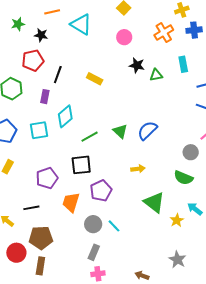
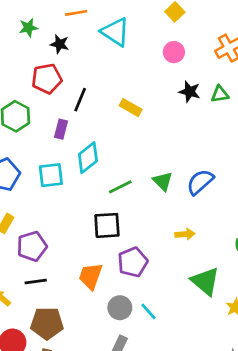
green triangle: (156, 75) -> (220, 94), moved
purple pentagon: (47, 178) -> (32, 246), moved

